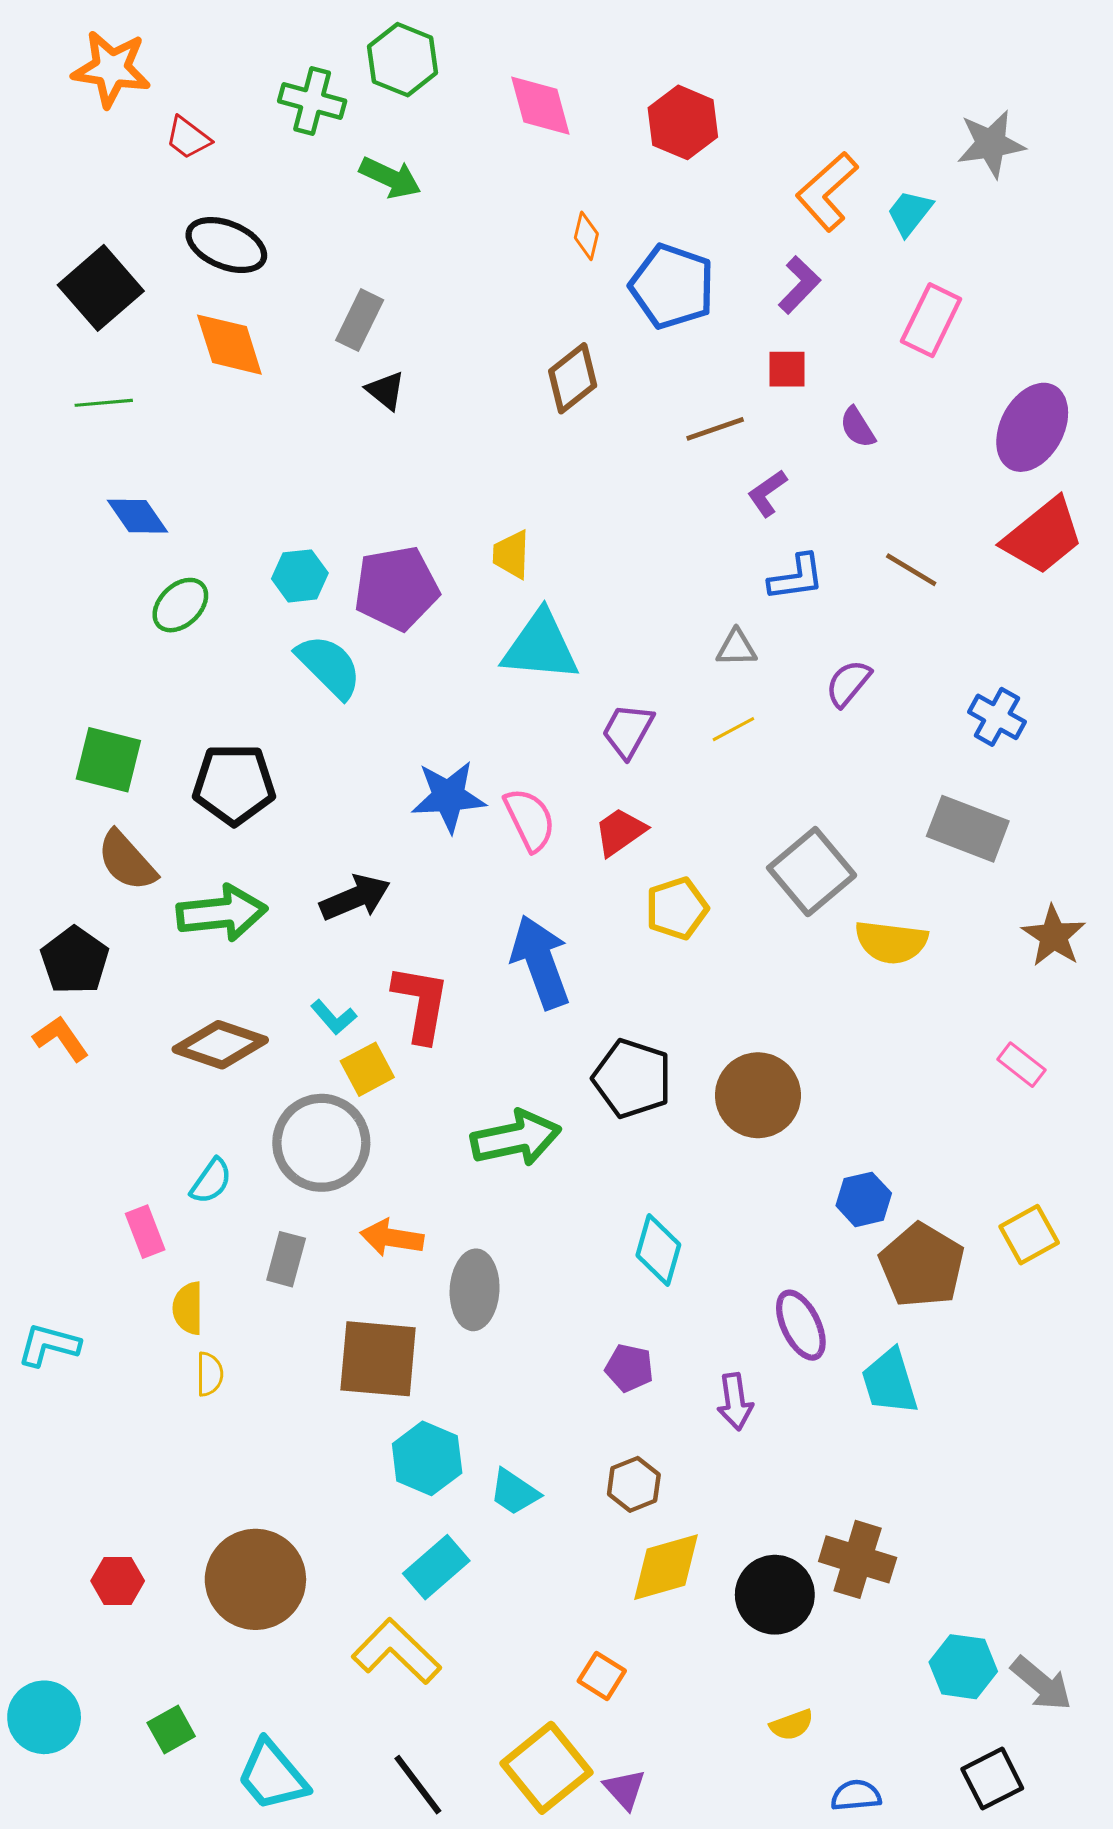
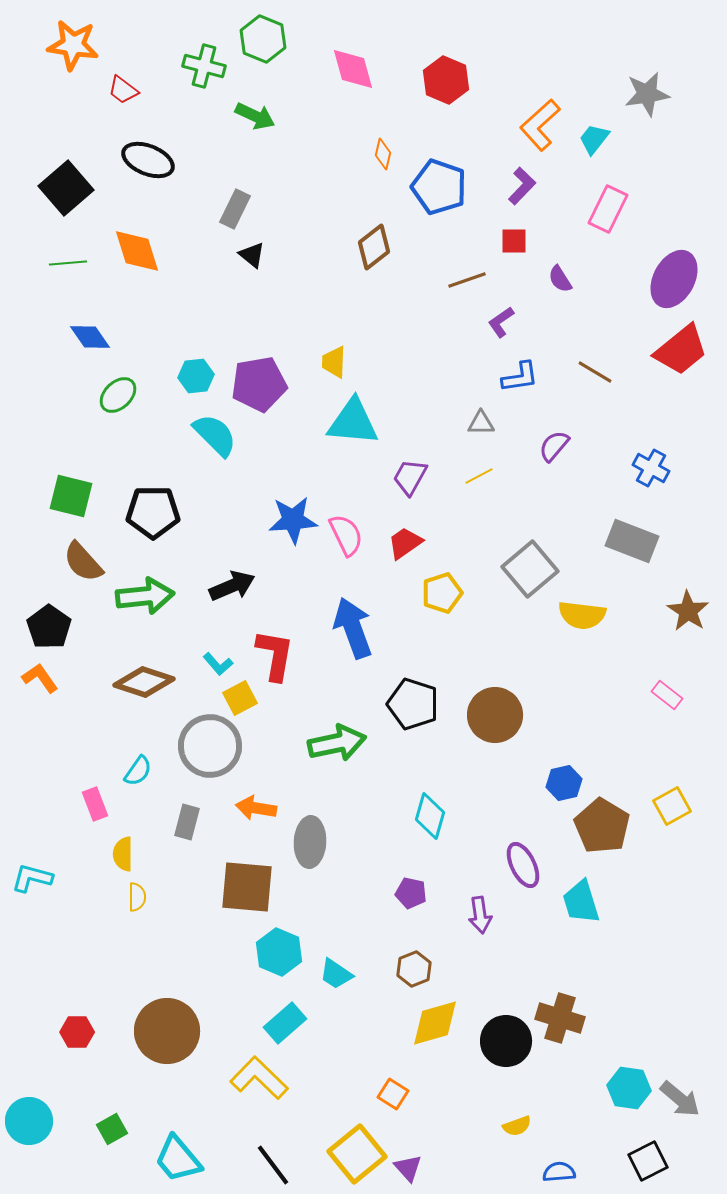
orange diamond: (229, 345) -> (137, 251), moved

